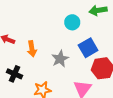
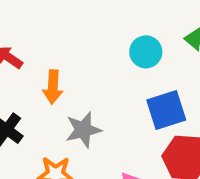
gray star: (60, 59) -> (83, 130), moved

